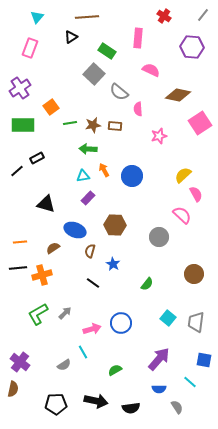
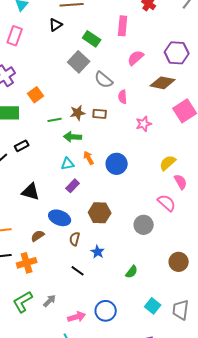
purple hexagon: (192, 47) -> (177, 53), moved
pink semicircle: (151, 70) -> (136, 58), turned -66
green line: (70, 123) -> (55, 120), moved

